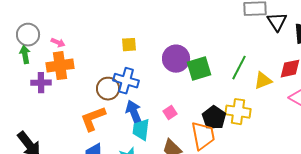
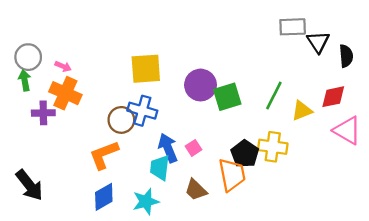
yellow square: (129, 45) -> (146, 69), size x1.8
orange cross: (60, 66) -> (65, 93), turned 32
blue arrow: (134, 113) -> (168, 148), moved

